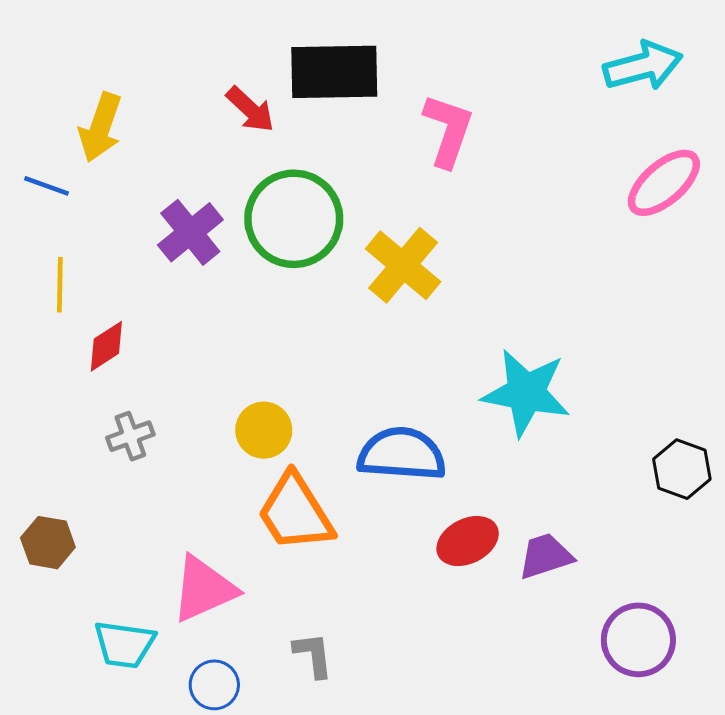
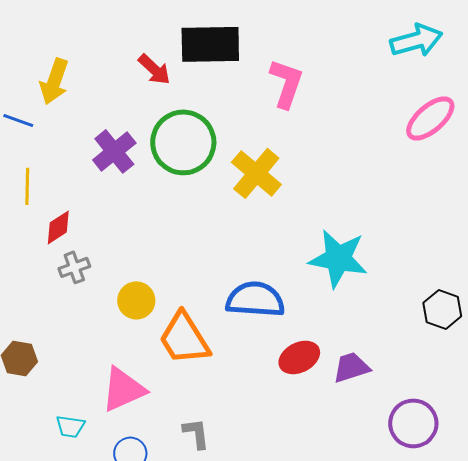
yellow circle: (264, 430) -> (136, 300), moved
gray cross: (130, 436) -> (74, 267), moved
cyan trapezoid: (124, 644) -> (70, 426), size x0.7

